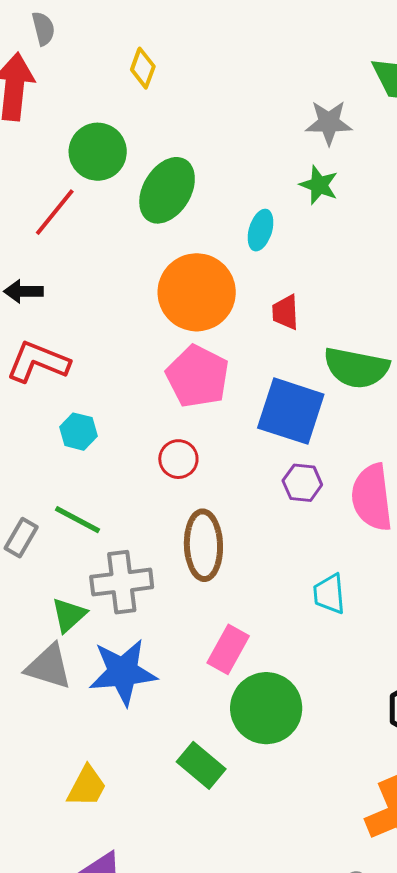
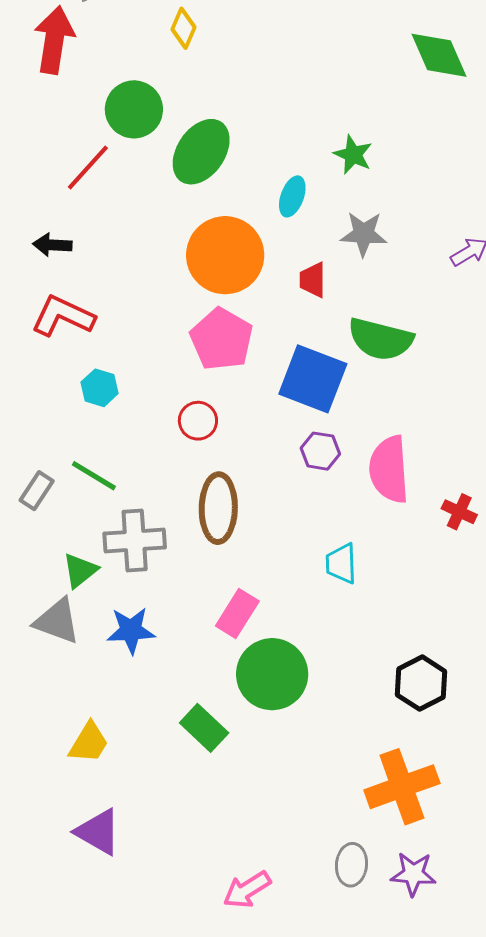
gray star: (329, 123) -> (364, 234), moved
blue star: (123, 672) -> (131, 630), size x0.7

